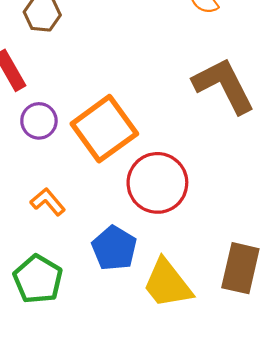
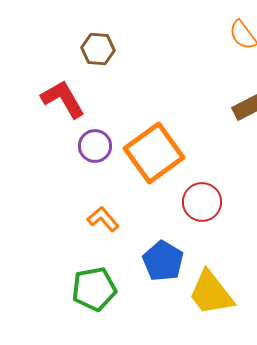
red circle: (157, 183) -> (202, 202), size x0.7
green pentagon: (38, 279) -> (94, 289), turned 30

